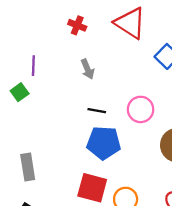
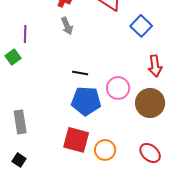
gray arrow: (88, 69) -> (67, 26), moved
pink circle: (141, 109) -> (118, 88), moved

